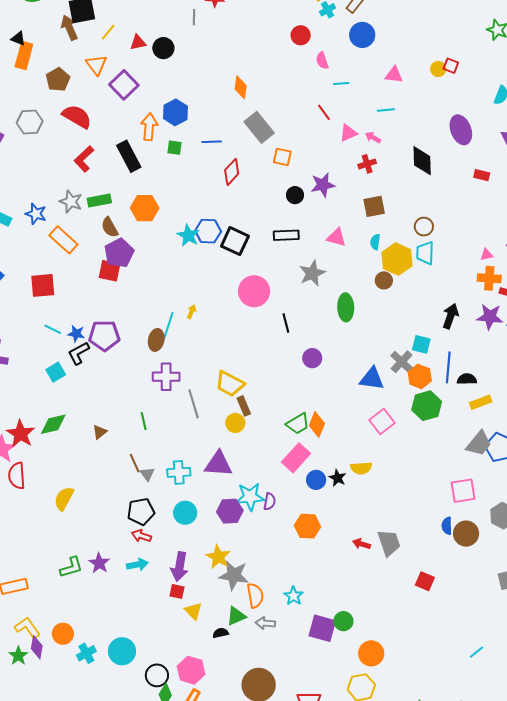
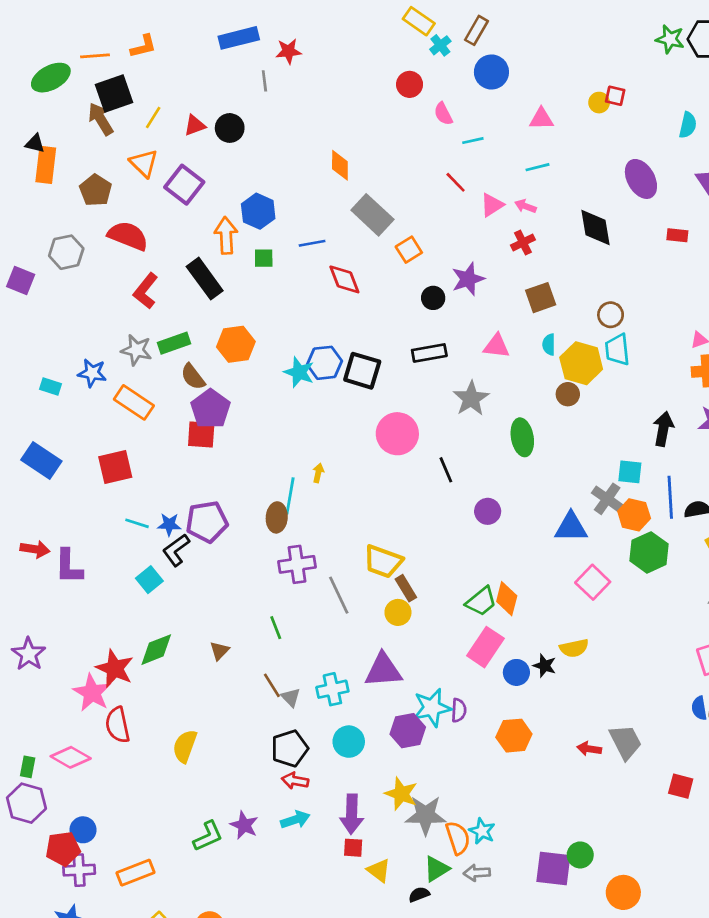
orange square: (282, 157) -> (409, 250), turned -36
red diamond: (232, 172) -> (344, 279), turned -56
cyan star: (294, 596) -> (482, 831), moved

